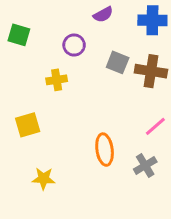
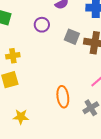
yellow cross: (57, 80) -> (13, 56), moved

